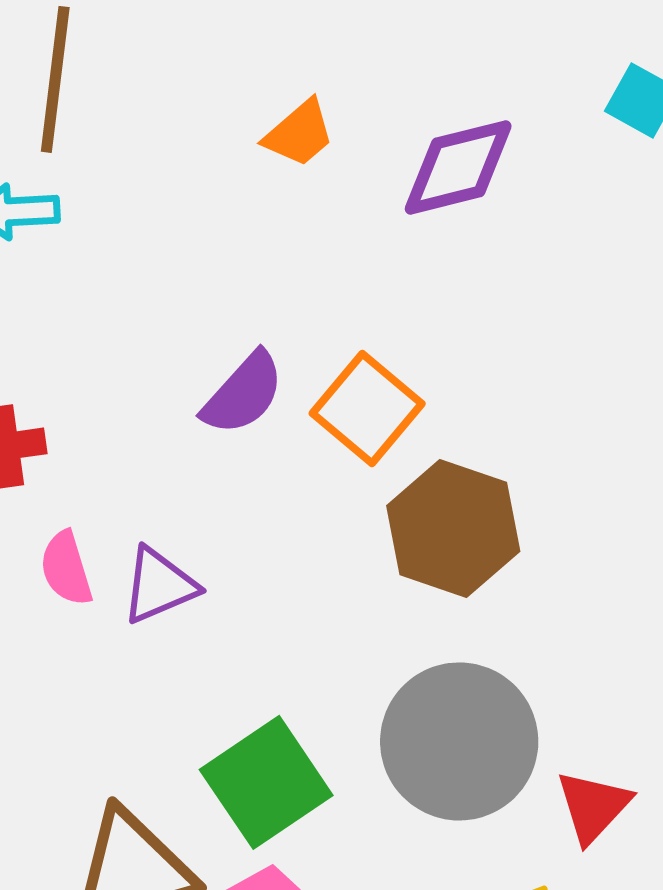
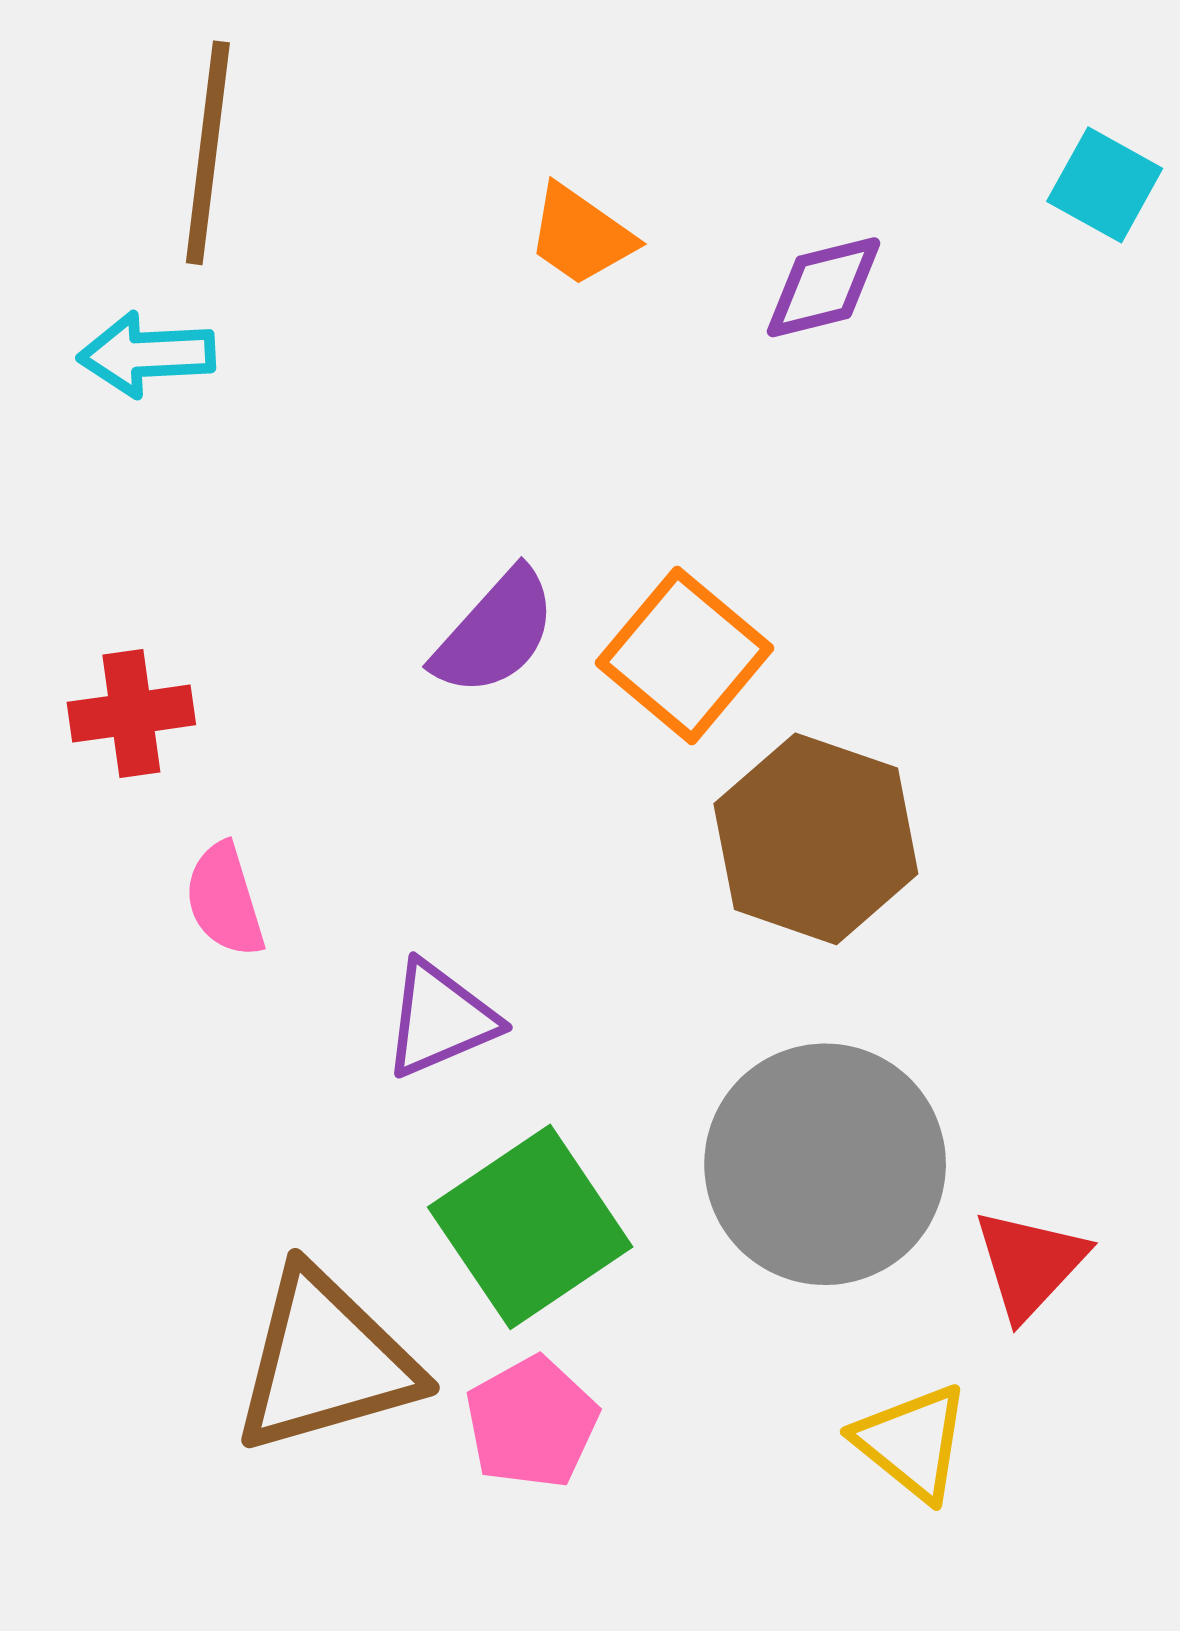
orange trapezoid: (299, 133) -> (581, 235), turned 76
purple diamond: (458, 167) -> (824, 287), size x0.7
purple triangle: (159, 585) -> (440, 1019), moved

